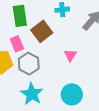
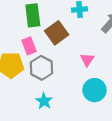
cyan star: (32, 94) -> (44, 101), size x0.7
cyan circle: (72, 94) -> (95, 90), moved

